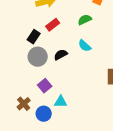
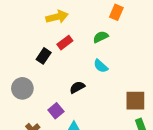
black semicircle: (61, 55) -> (77, 87), moved
gray circle: (38, 57) -> (22, 88), moved

